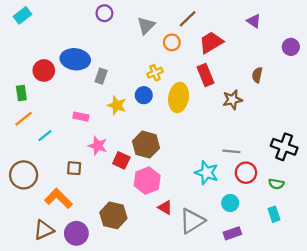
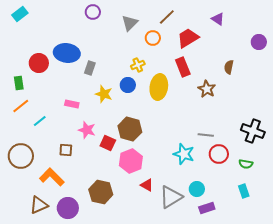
purple triangle: (254, 21) -> (218, 19), moved
brown star: (232, 100) -> (207, 89), turned -30
cyan circle: (230, 203) -> (197, 189), moved

